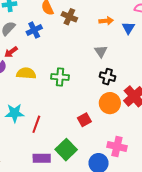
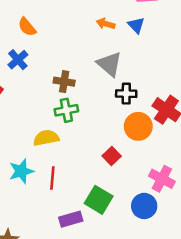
brown cross: (69, 17) -> (64, 82), moved
orange arrow: (106, 21) -> (106, 24), turned -144
gray triangle: (101, 51) -> (109, 64), size x1.5
yellow semicircle: (26, 73) -> (46, 138), moved
pink cross: (117, 147) -> (162, 179), turned 30

